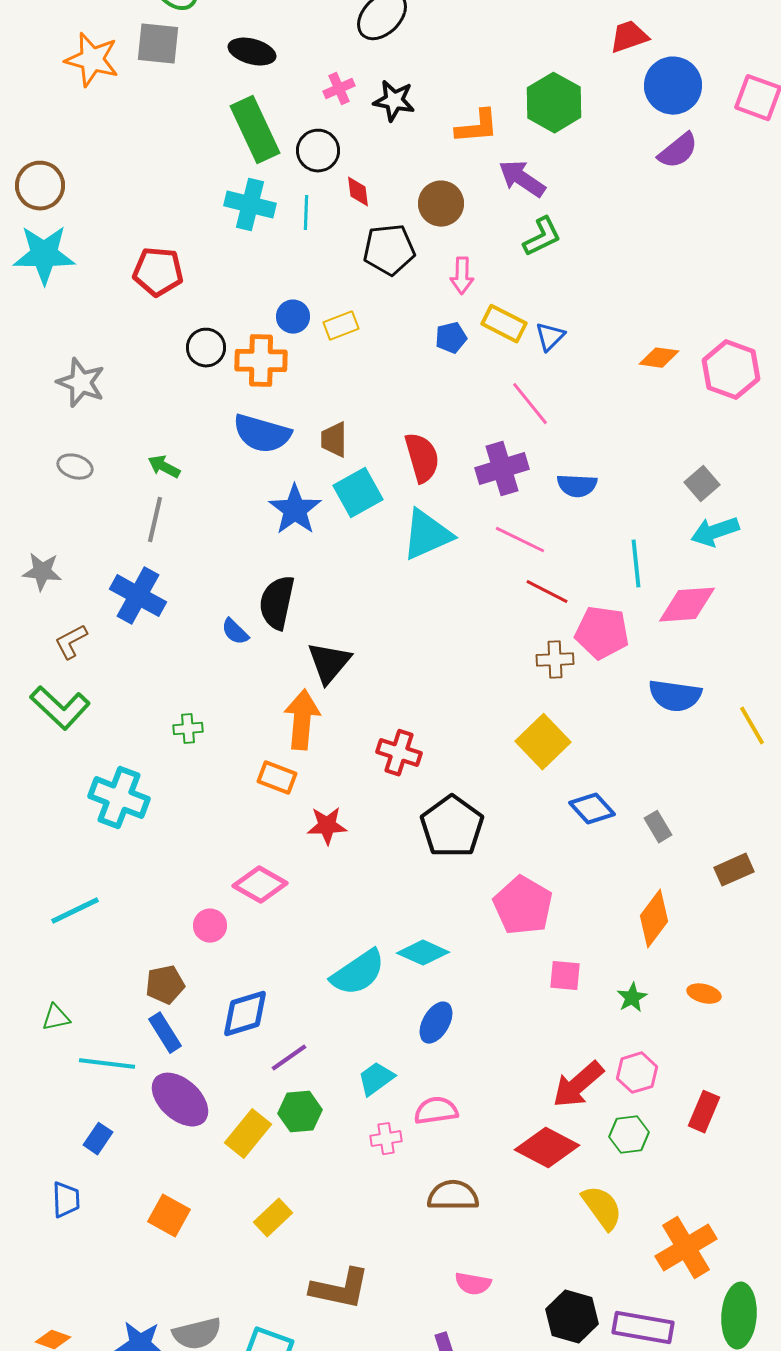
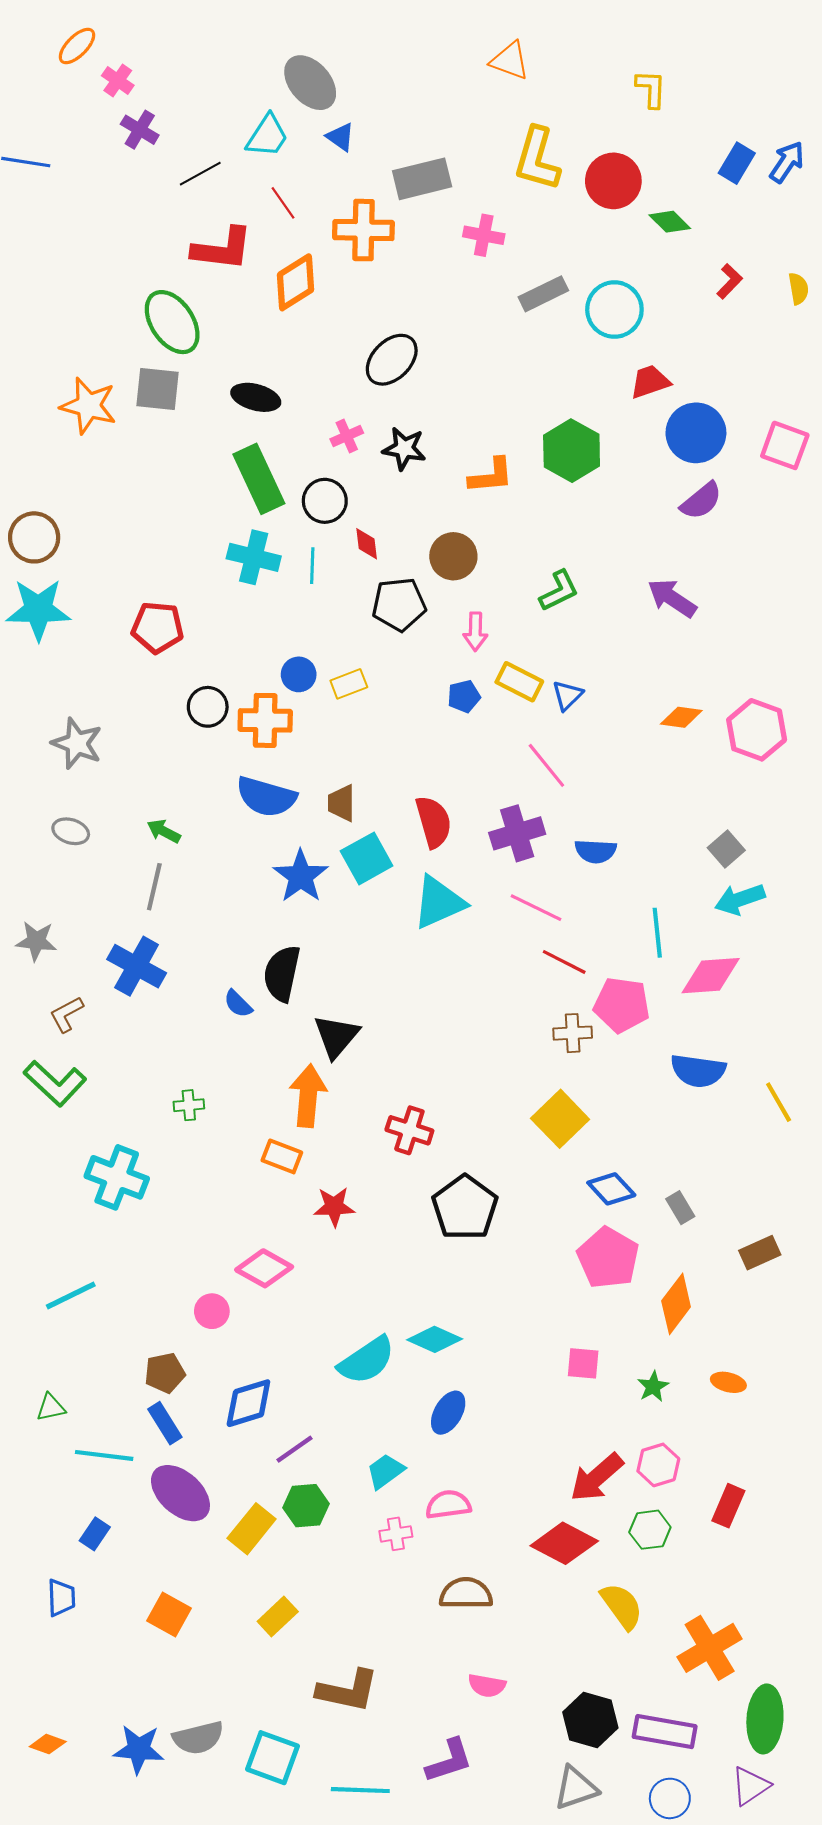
purple arrow: (522, 179) -> (672, 598), moved
pink pentagon: (523, 906) -> (608, 1258), moved

